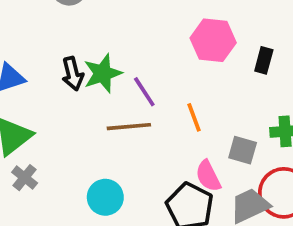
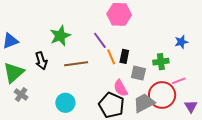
black rectangle: (264, 60) -> (124, 56), moved
black arrow: (73, 74) -> (41, 61), moved
purple line: (144, 92) -> (100, 40), moved

